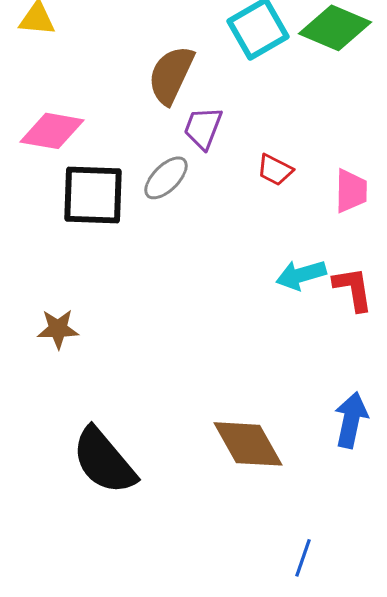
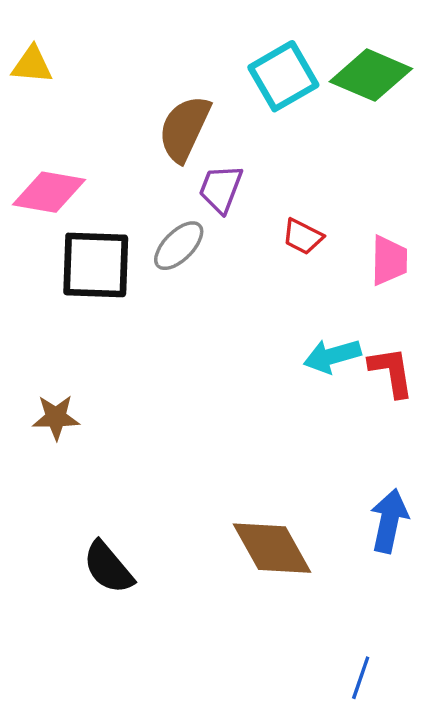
black semicircle: (104, 461) -> (108, 567), size x0.7
blue line: (303, 558) -> (361, 678), moved

